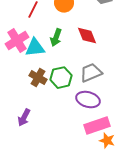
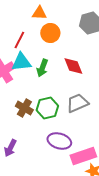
cyan triangle: (35, 48) -> (21, 62), moved
purple ellipse: (88, 100) -> (59, 141), moved

